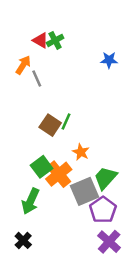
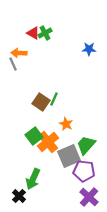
orange arrow: (23, 65) -> (19, 53), turned -119
gray line: (37, 78) -> (13, 64), moved
green arrow: (31, 201) -> (33, 179), moved
purple pentagon: (103, 210) -> (84, 171), turned -30

